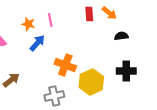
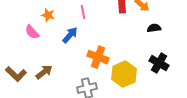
orange star: (28, 24) -> (48, 15), moved
black cross: (126, 71) -> (159, 63), turned 30

